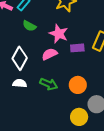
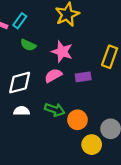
purple rectangle: (77, 48) -> (83, 77), moved
white diamond: (20, 58) -> (20, 83), turned 50
orange circle: (78, 85) -> (78, 120), moved

